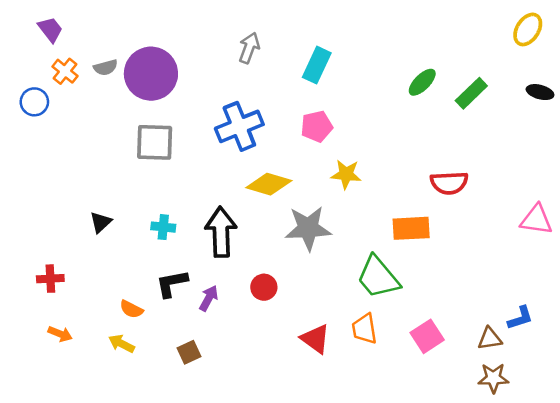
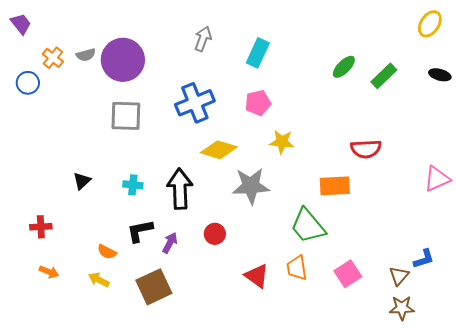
purple trapezoid: (50, 29) -> (21, 24), moved
pink triangle: (536, 220) -> (437, 179), turned -32
brown triangle: (490, 339) -> (399, 276), turned -40
brown square: (189, 352) -> (154, 287), size x1.8

